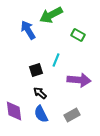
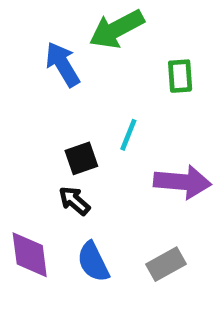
green rectangle: (78, 35) -> (180, 76), turned 56
black arrow: (40, 93) -> (74, 201), moved

